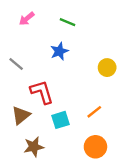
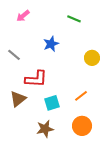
green line: (67, 22) -> (74, 19), moved
red L-shape: (42, 92) -> (36, 79), turned 110
brown star: (34, 147) -> (45, 129), moved

